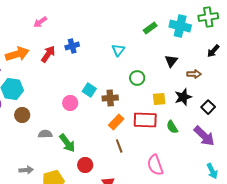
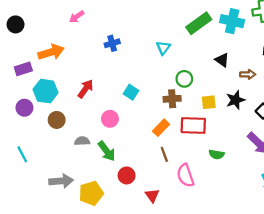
green rectangle: (150, 28) -> (199, 23), size x1.6
red arrow: (48, 54) -> (86, 89), moved
black triangle: (171, 61) -> (222, 60), turned -32
brown cross: (110, 98) -> (172, 99), moved
pink circle: (70, 103) -> (110, 119), moved
green semicircle: (172, 127) -> (217, 154), moved, turned -48
pink semicircle: (155, 165) -> (185, 175), moved
gray arrow: (26, 170) -> (61, 181), size x1.5

